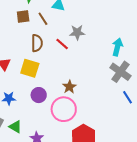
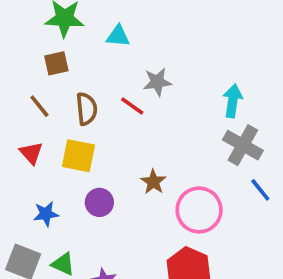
brown line: (43, 19) -> (39, 106), moved
pink circle: (64, 109) -> (199, 210), moved

